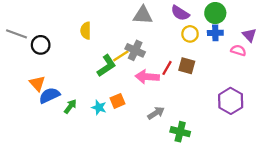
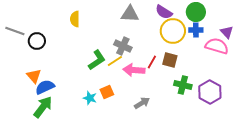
yellow semicircle: (86, 31) -> (75, 19), moved
yellow circle: (190, 34) -> (173, 31), size x1.6
pink semicircle: (238, 50) -> (217, 46), size x1.6
yellow line: (121, 56) -> (115, 61), moved
green arrow: (70, 106) -> (43, 107), moved, size x1.6
green cross: (180, 132) -> (183, 85), moved

